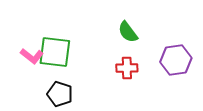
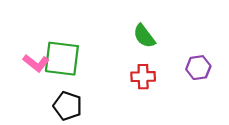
purple hexagon: (176, 60) -> (198, 68), size x0.7

